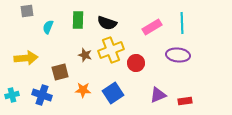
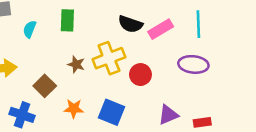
black semicircle: (107, 23) -> (130, 24), moved
brown square: (60, 72) -> (45, 86), turned -30
blue square: (113, 93) -> (112, 112), turned -35

